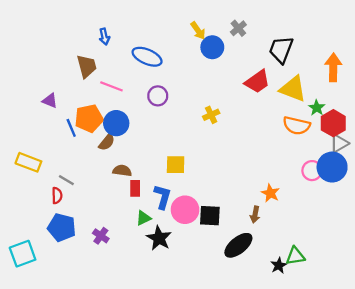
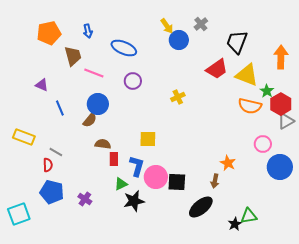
orange pentagon: (89, 118) -> (49, 33), moved
blue circle: (332, 167) -> (280, 167), moved
black star: (159, 238) -> (134, 201), turned 30

